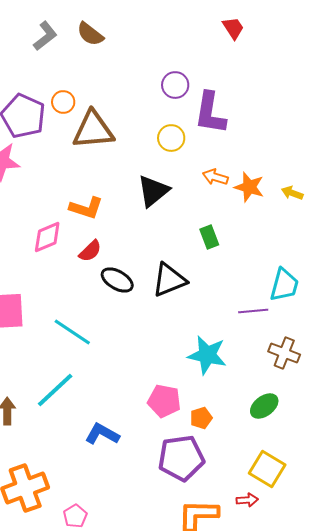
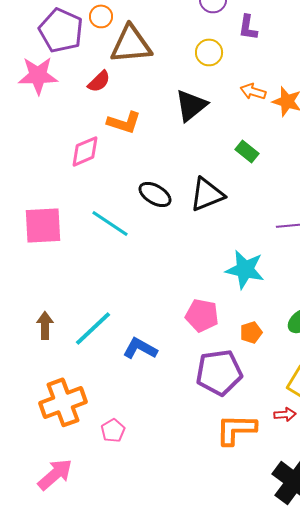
purple L-shape: (210, 113) -> (248, 27), size x0.6
green rectangle: (209, 237) -> (247, 151), turned -30
red semicircle: (90, 251) -> (99, 81), moved
cyan line: (72, 332) -> (110, 223), moved
cyan line: (55, 390) -> (93, 328), moved
orange pentagon: (201, 418) -> (251, 332), moved

